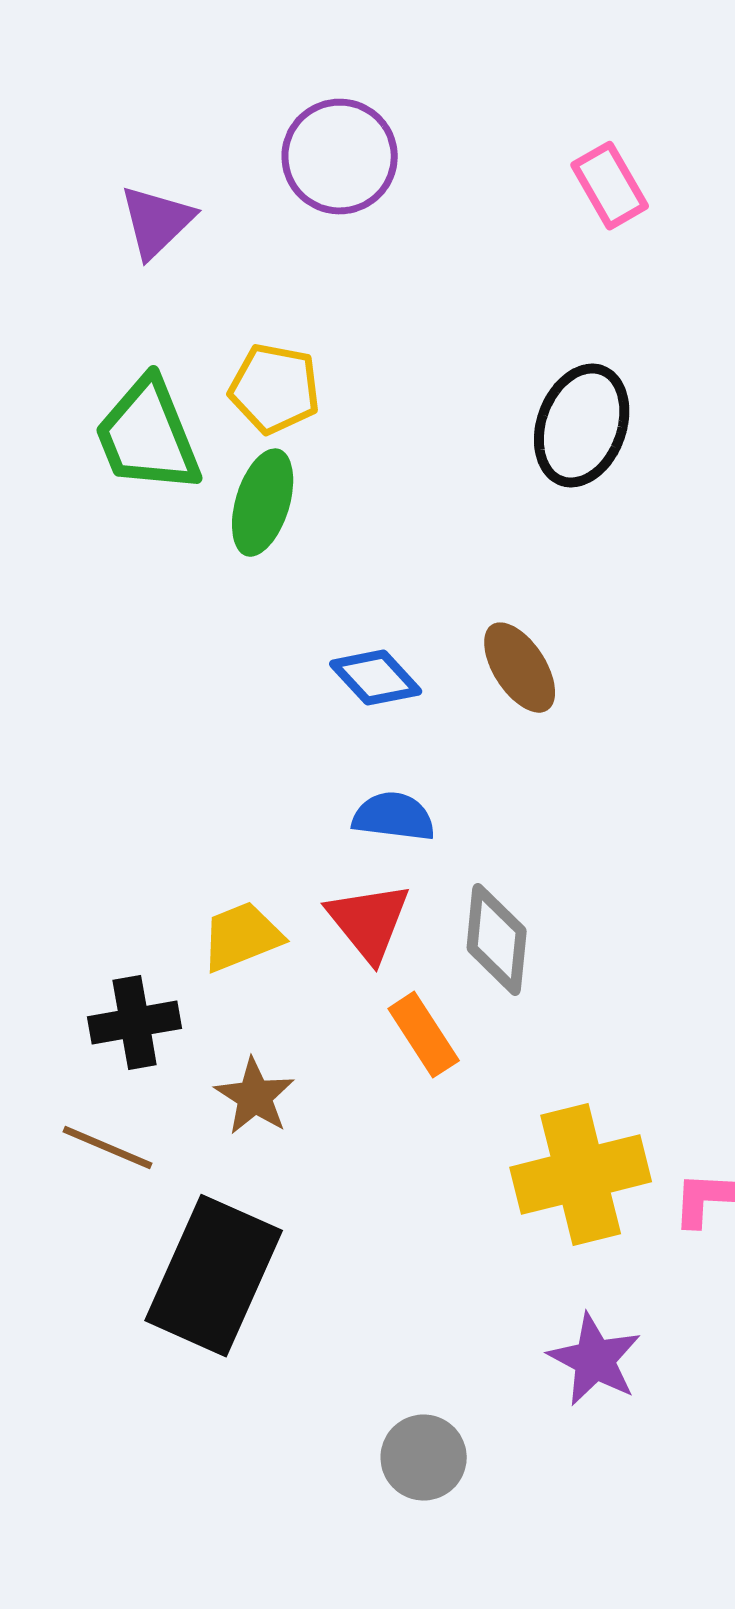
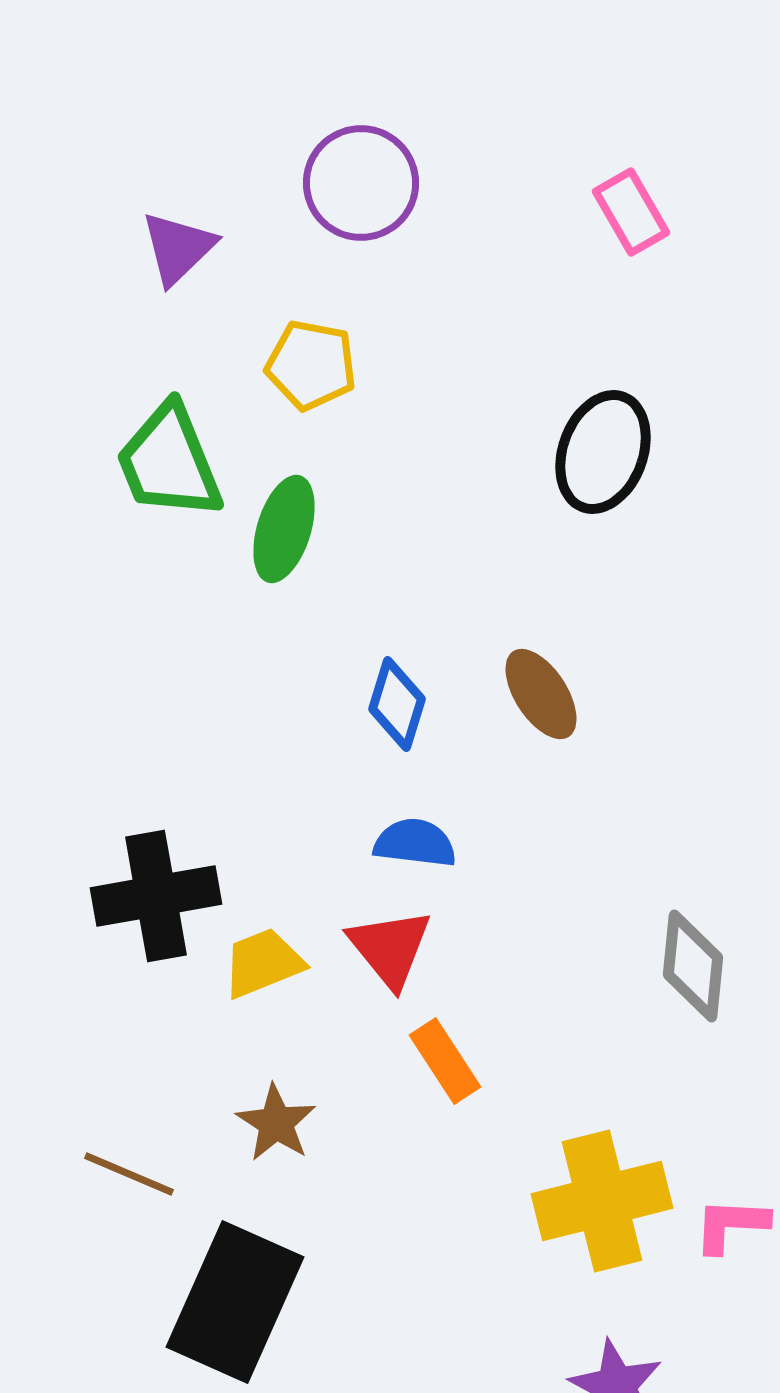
yellow pentagon: (275, 389) -> (311, 365), moved
blue diamond: (376, 678) -> (397, 704), turned 60
gray diamond: (497, 940) -> (693, 966), moved
black cross: (135, 1023) -> (156, 896), moved, size x1.4

